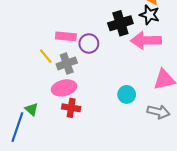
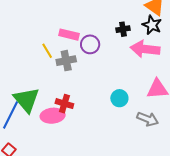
black cross: (120, 23) -> (123, 29), size x0.6
pink ellipse: (64, 88) -> (53, 116), moved
green triangle: (32, 109) -> (26, 100), size x2.0

